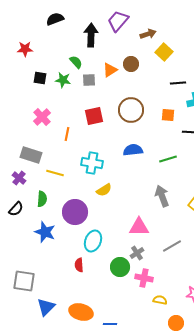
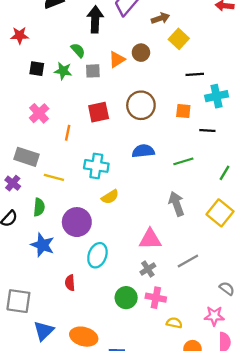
red semicircle: (79, 265) -> (70, 283), moved
green circle: (120, 267) -> (126, 298), moved

